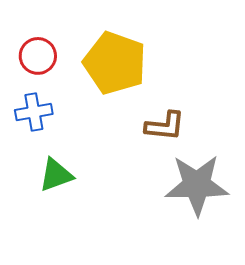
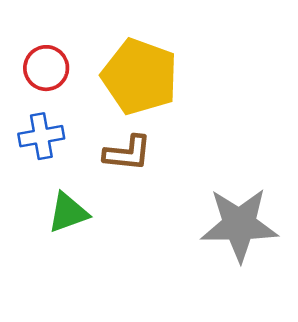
brown L-shape: (165, 126) -> (128, 153), moved

